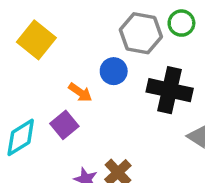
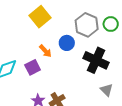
yellow square: (36, 40) -> (40, 17), moved

